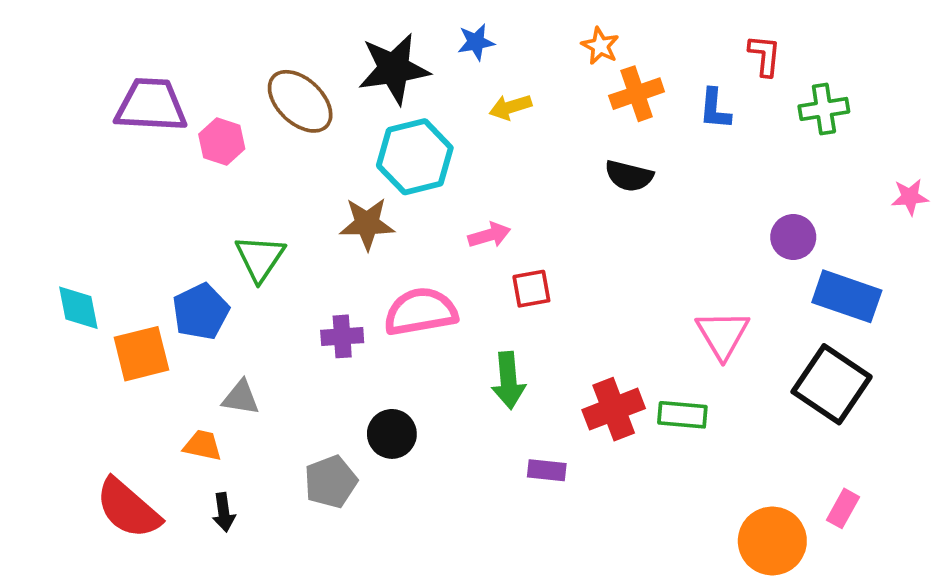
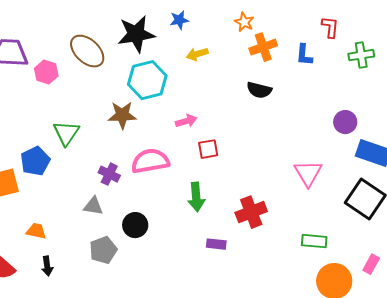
purple cross: (342, 336) -> (109, 174), turned 30
gray triangle: (241, 398) -> (93, 206), moved
green rectangle: (682, 415) -> (314, 241), moved

